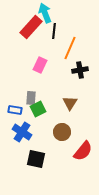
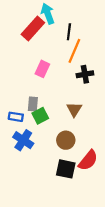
black line: (54, 31) -> (69, 32), moved
black square: (36, 159) -> (66, 169), moved

